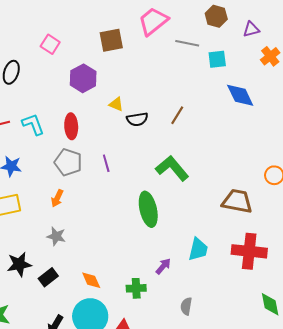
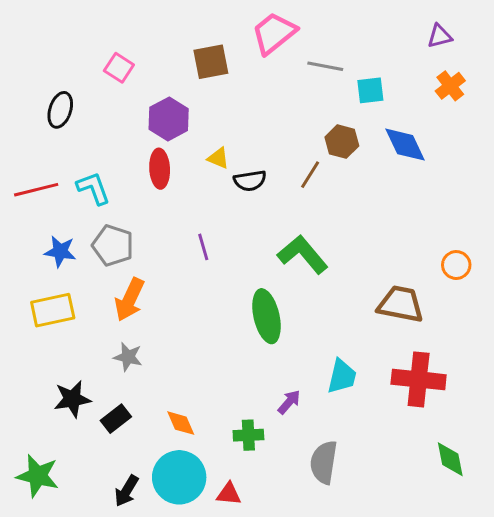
brown hexagon: (216, 16) -> (342, 142), moved
purple triangle: (251, 29) -> (440, 36), moved
red ellipse: (71, 126) -> (160, 169), moved
gray pentagon: (68, 162) -> (113, 245), moved
orange arrow: (57, 198) -> (129, 300), size x1.6
gray semicircle: (186, 306) -> (324, 462), size x1.6

